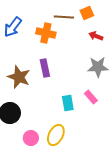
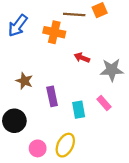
red arrow: (96, 36) -> (82, 58), moved
purple rectangle: (45, 68) -> (52, 96), moved
brown star: (19, 77) -> (24, 81), size x0.7

